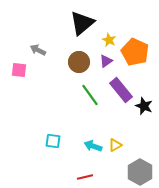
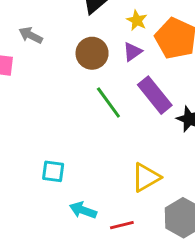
yellow triangle: (115, 145) -> (146, 177), size x1.5
cyan arrow: (93, 146) -> (83, 210), moved
red line: (85, 177) -> (122, 225), moved

